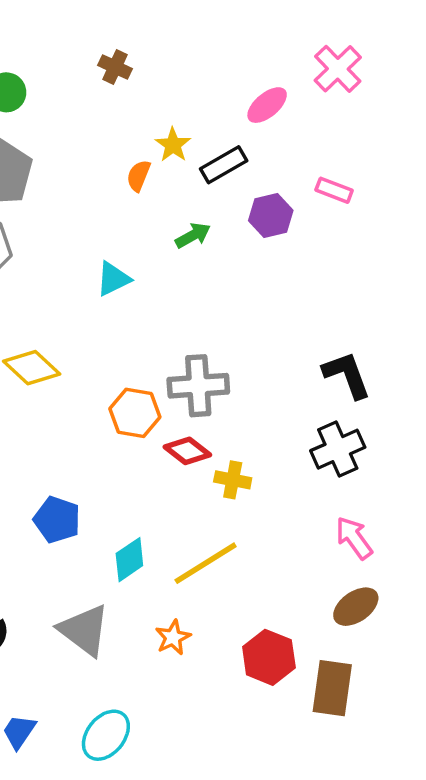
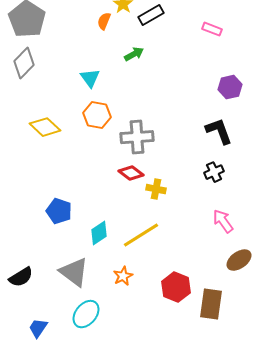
purple hexagon: (271, 215) -> (230, 87), moved
cyan triangle: (113, 279) -> (90, 78), turned -40
orange hexagon: (135, 413) -> (97, 115), moved
black cross: (338, 449) -> (214, 172), size x0.7
brown ellipse: (356, 607) -> (239, 260), moved
cyan ellipse: (106, 735) -> (86, 314), moved

